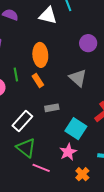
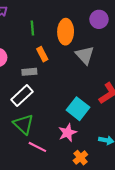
orange ellipse: (40, 55) -> (66, 32), moved
green line: (16, 75) -> (32, 28), moved
gray rectangle: (52, 108) -> (29, 72), moved

